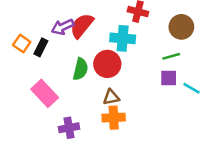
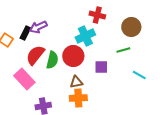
red semicircle: (82, 26) -> (35, 55), moved
cyan cross: (123, 38) -> (85, 36), turned -30
black rectangle: (41, 47) -> (25, 33), moved
purple square: (169, 78) -> (101, 67), moved

